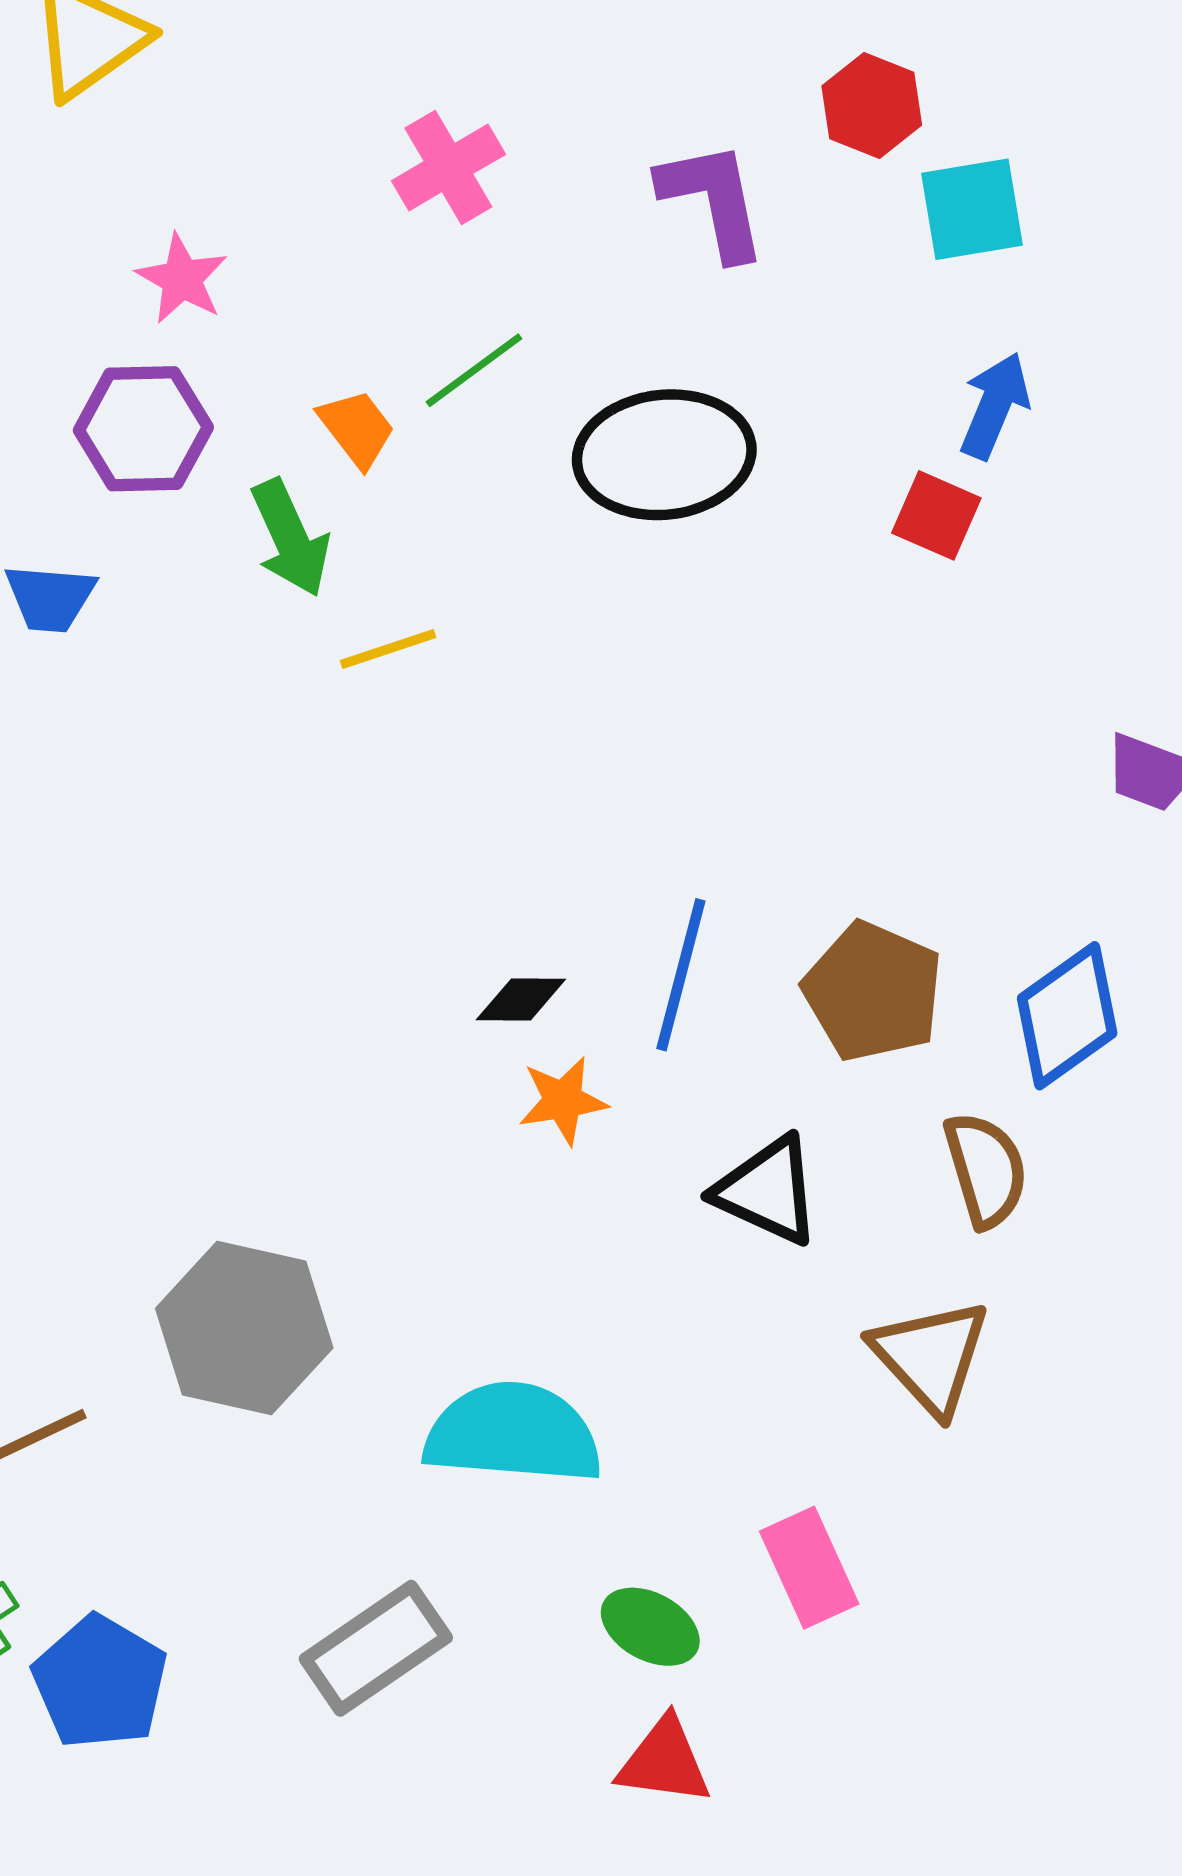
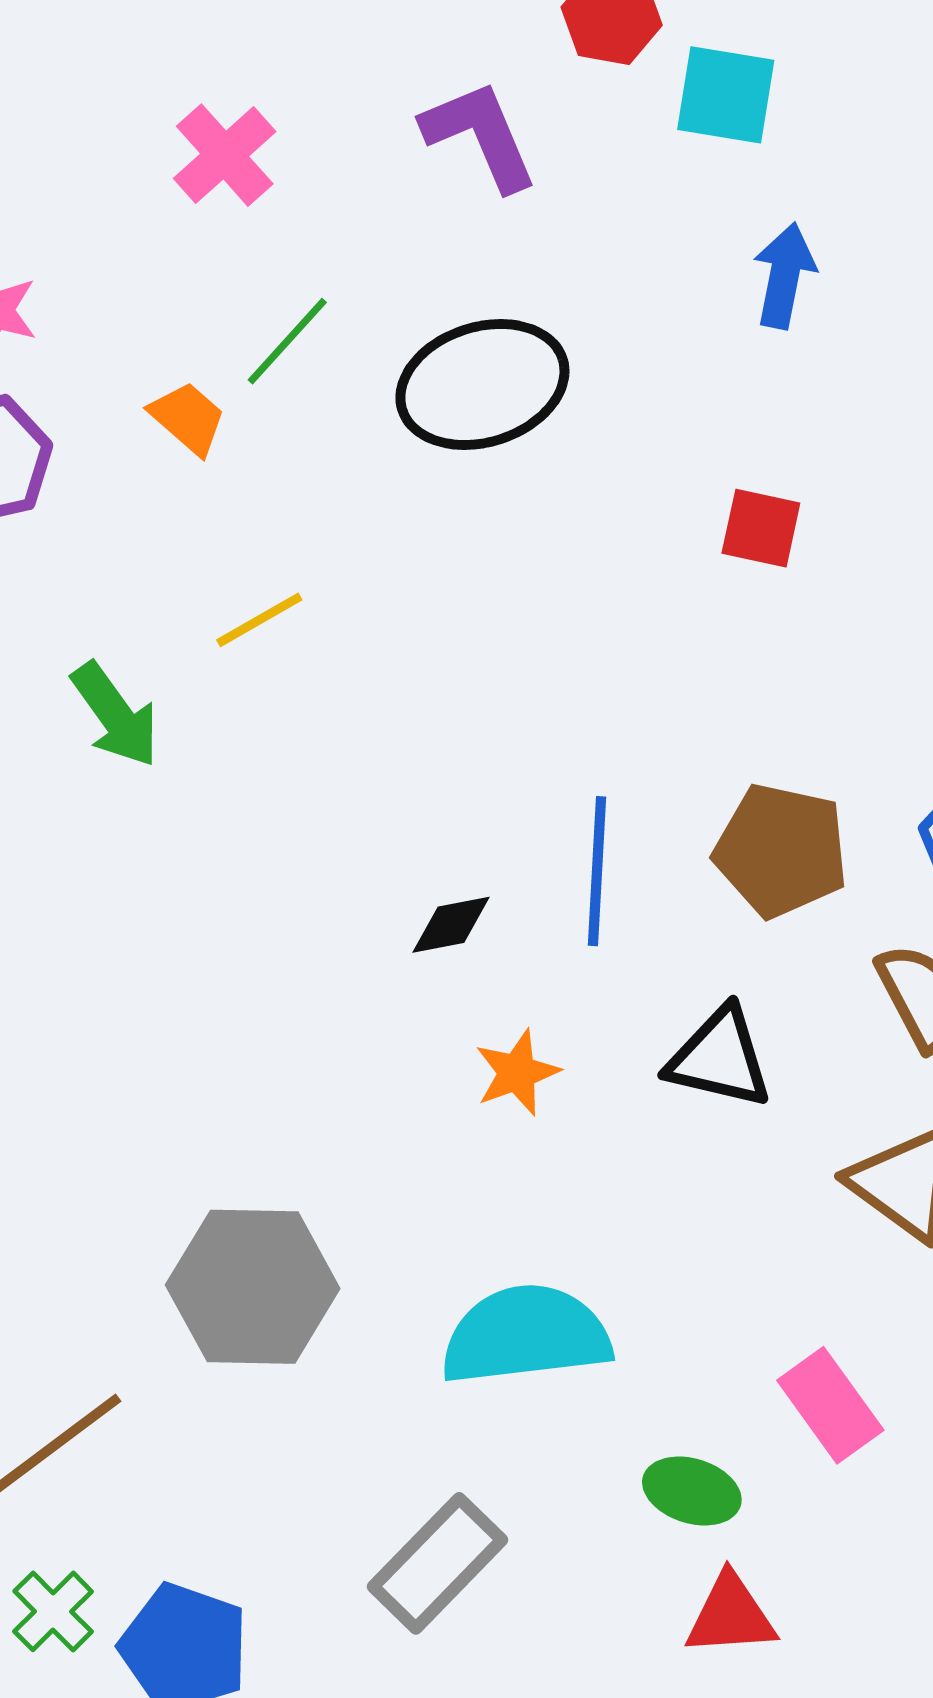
cyan square: (972, 209) -> (726, 95), turned 30
red square: (936, 515) -> (761, 528), moved
green arrow: (290, 538) -> (115, 715), moved
orange star: (563, 1101) -> (517, 1073), moved

